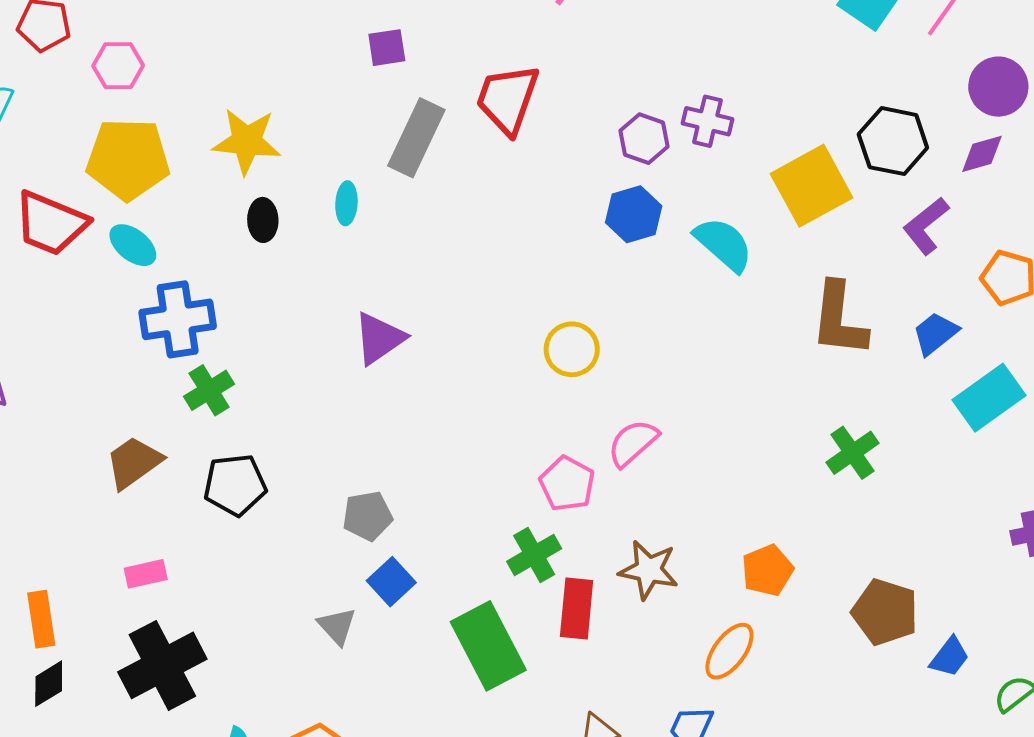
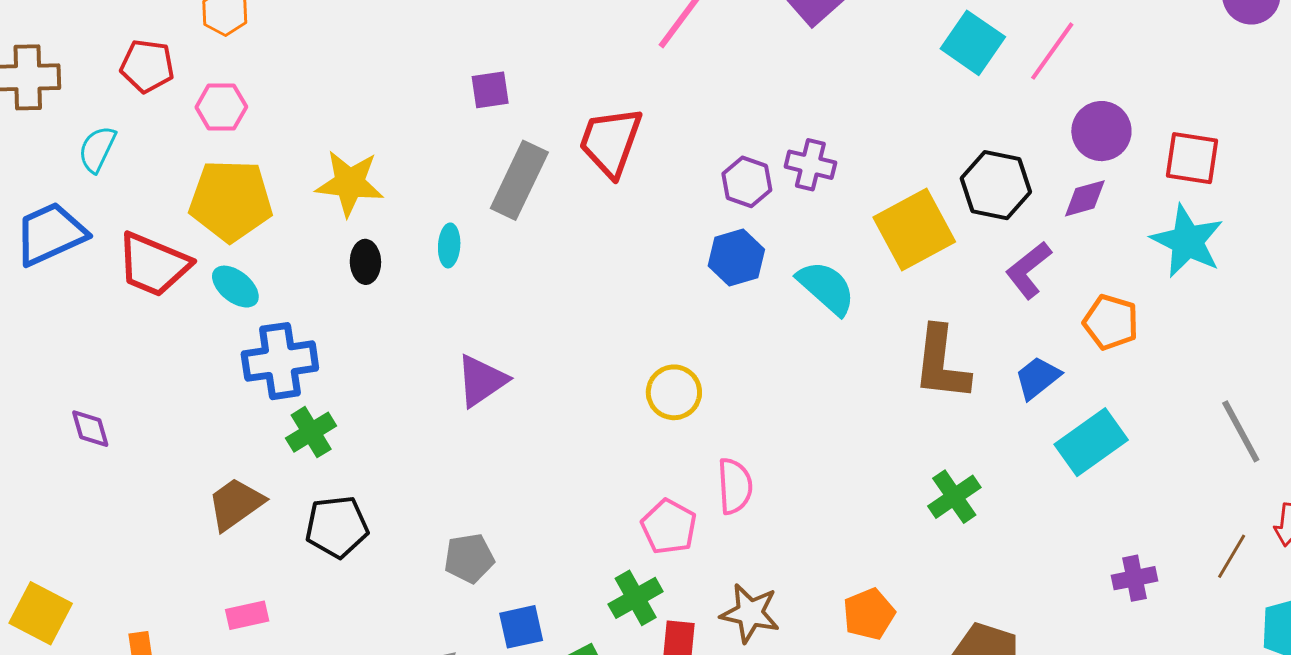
pink semicircle: (633, 443) -> (735, 486), turned 128
blue square: (391, 582) -> (521, 627), moved, turned 30

